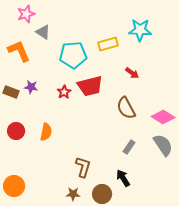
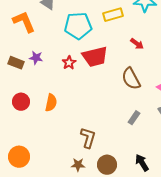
black arrow: (123, 178) -> (142, 163), moved

